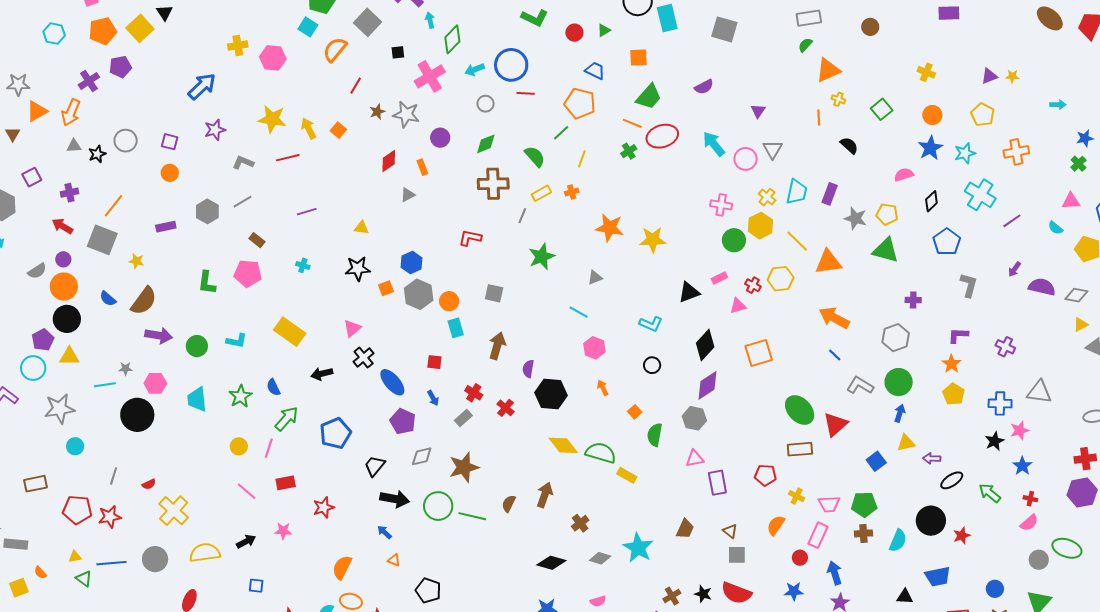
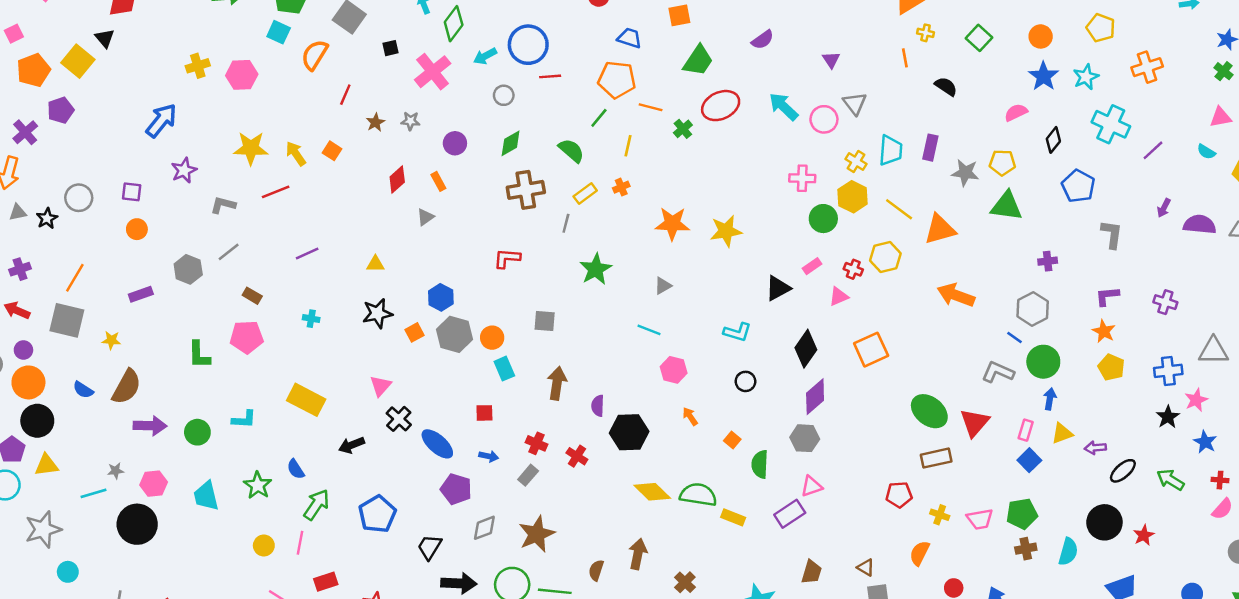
gray star: (406, 114) -> (410, 121), size x0.6
orange line: (632, 123) -> (651, 107), moved
blue line: (835, 355) -> (1015, 337), moved
blue arrow: (433, 398) -> (489, 456), turned -42
purple rectangle: (717, 483) -> (790, 514), moved, turned 75
pink rectangle: (818, 535) -> (1026, 430), moved, size x0.7

